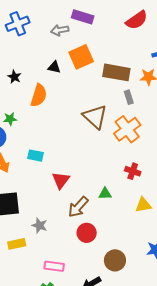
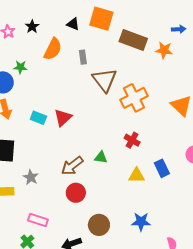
orange square: (81, 57) -> (101, 19), turned 30
gray rectangle: (129, 97) -> (83, 57), moved
cyan rectangle: (36, 156) -> (38, 118), moved
red triangle: (61, 180) -> (63, 118), moved

